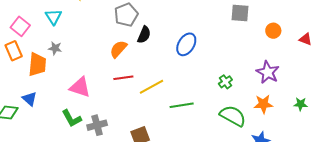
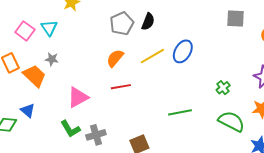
pink square: (20, 26) -> (25, 31), moved
black semicircle: (144, 35) -> (148, 22), moved
orange trapezoid: (37, 64) -> (34, 76), turned -50
pink triangle: (80, 87) -> (78, 97), turned -45
yellow line: (152, 87) -> (152, 56), moved

